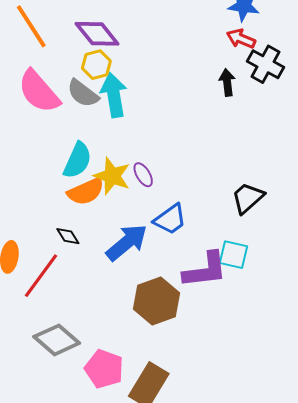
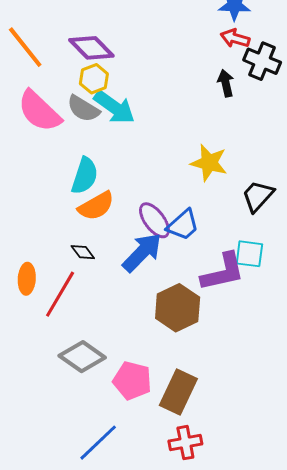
cyan arrow: (114, 95) -> (114, 107), turned 141
purple ellipse: (143, 175) -> (154, 220), moved, size x1.5
yellow star: (112, 176) -> (209, 163), moved

